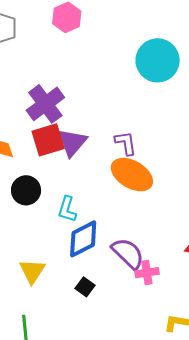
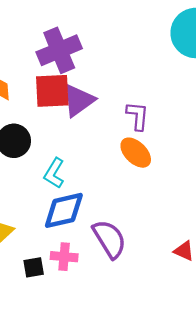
orange ellipse: (132, 175) -> (136, 153), size x0.7
pink cross: (147, 273) -> (64, 257), moved
black square: (85, 287) -> (34, 267), moved, turned 30

